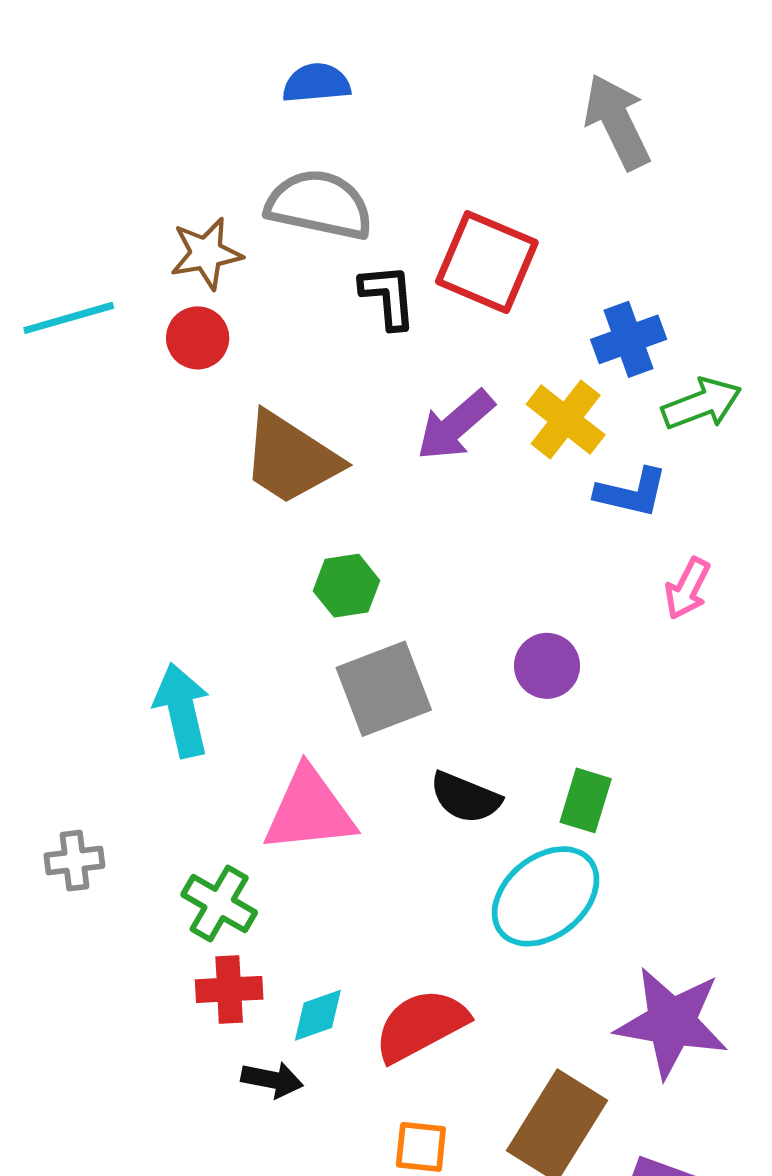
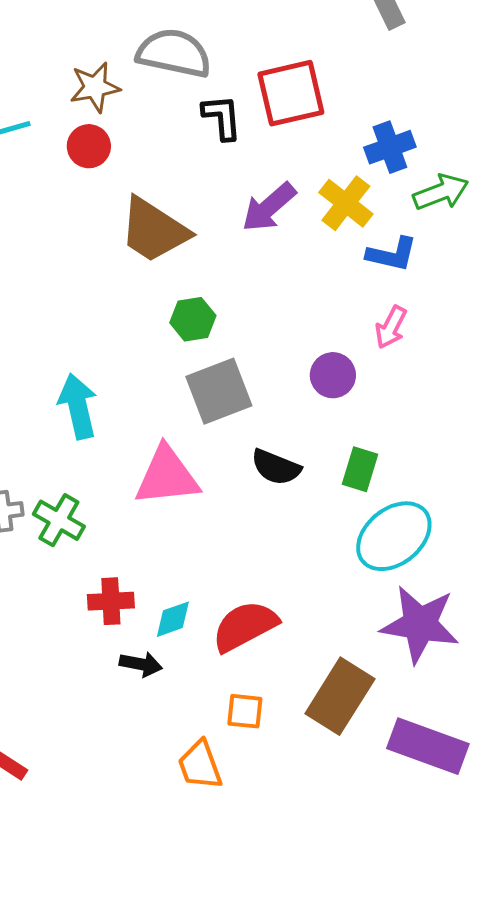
red square: (487, 262) -> (291, 93), turned -36
pink arrow: (687, 589) -> (391, 327), moved
cyan ellipse: (546, 896) -> (394, 536), moved
green cross: (219, 904) -> (59, 520), moved

